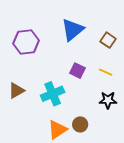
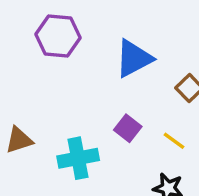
purple hexagon: (26, 42) -> (58, 36), moved

